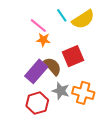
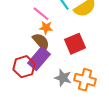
brown semicircle: (53, 66) -> (41, 42), moved
red hexagon: (37, 103) -> (24, 67), moved

